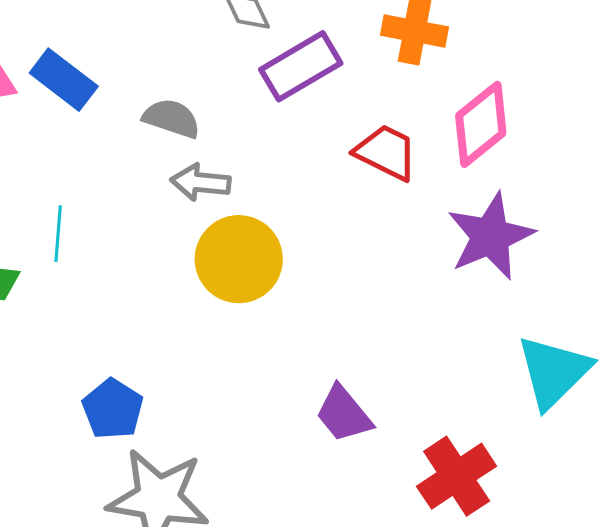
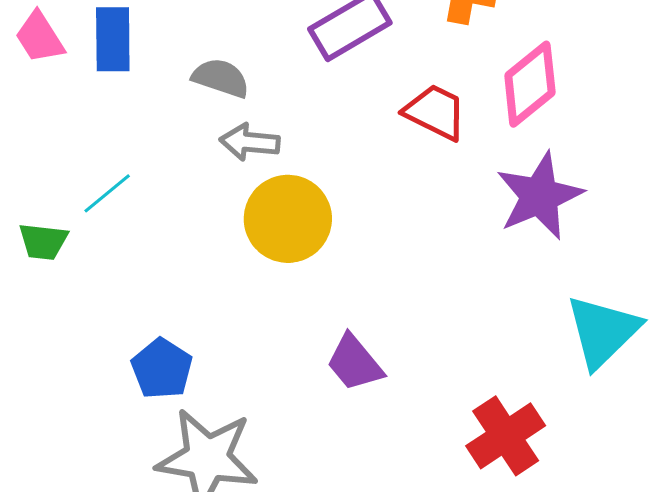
blue rectangle: (64, 80) -> (113, 39), turned 52
cyan line: (58, 234) -> (107, 193), turned 46
purple trapezoid: (344, 414) -> (355, 363), moved

